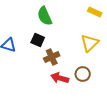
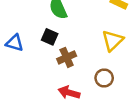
red arrow: (60, 78) -> (69, 93), moved

